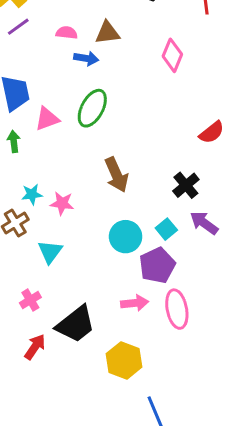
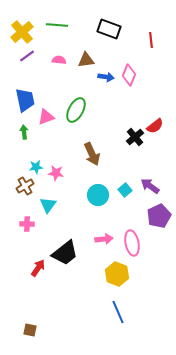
blue arrow: (86, 58) -> (106, 77), moved
black cross: (186, 185) -> (135, 137), moved
purple pentagon: (157, 265) -> (159, 216), moved
pink cross: (30, 300) -> (27, 224), moved, turned 32
yellow hexagon: (124, 360) -> (117, 274), moved

